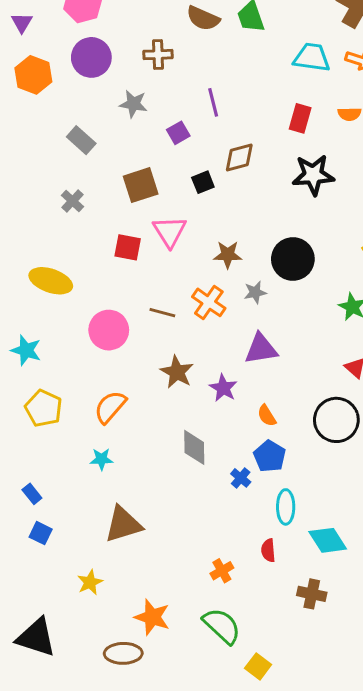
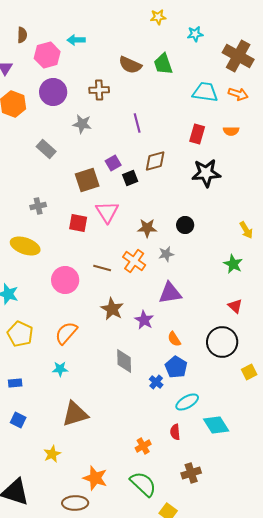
purple square: (178, 133) -> (113, 163), moved
gray cross: (72, 201) -> (38, 206), moved, turned 35
black circle: (293, 259) -> (185, 225), moved, size x0.6
blue rectangle: (32, 494) -> (15, 383), moved, turned -56
cyan ellipse: (286, 507) -> (187, 402), turned 60
brown cross: (312, 594) -> (191, 473), moved, turned -30

